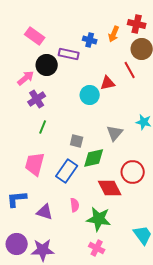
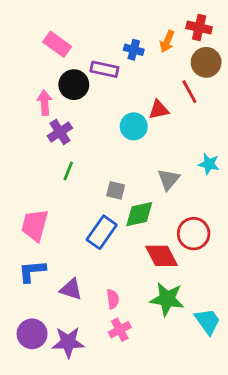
pink arrow: (26, 78) -> (45, 103), turned -54
pink trapezoid: (35, 164) -> (35, 225), moved
pink semicircle: (75, 205) -> (113, 299), moved
green star: (99, 219) -> (167, 299), moved
pink cross: (97, 248) -> (120, 330), moved, turned 35

